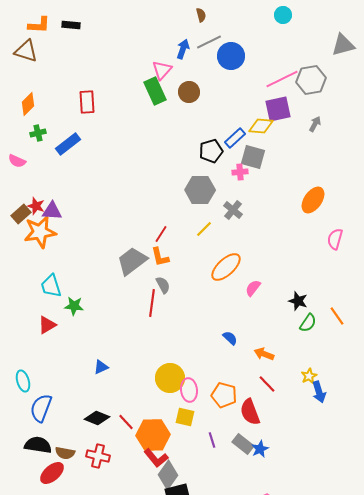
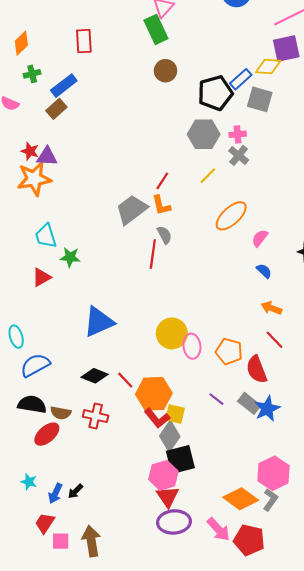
brown circle: (189, 92) -> (165, 71), moved
black pentagon: (211, 151) -> (215, 93), size x1.4
pink cross: (240, 172) -> (238, 134), moved
brown rectangle: (21, 214) -> (56, 109), moved
blue semicircle: (230, 338) -> (264, 271), moved
blue triangle: (101, 367) -> (99, 322), size x2.0
blue semicircle: (41, 408) -> (35, 365), turned 40
yellow square: (185, 417) -> (175, 414), moved
purple line: (212, 440) -> (216, 399), turned -35
blue star: (260, 449) -> (267, 409), size x1.4

